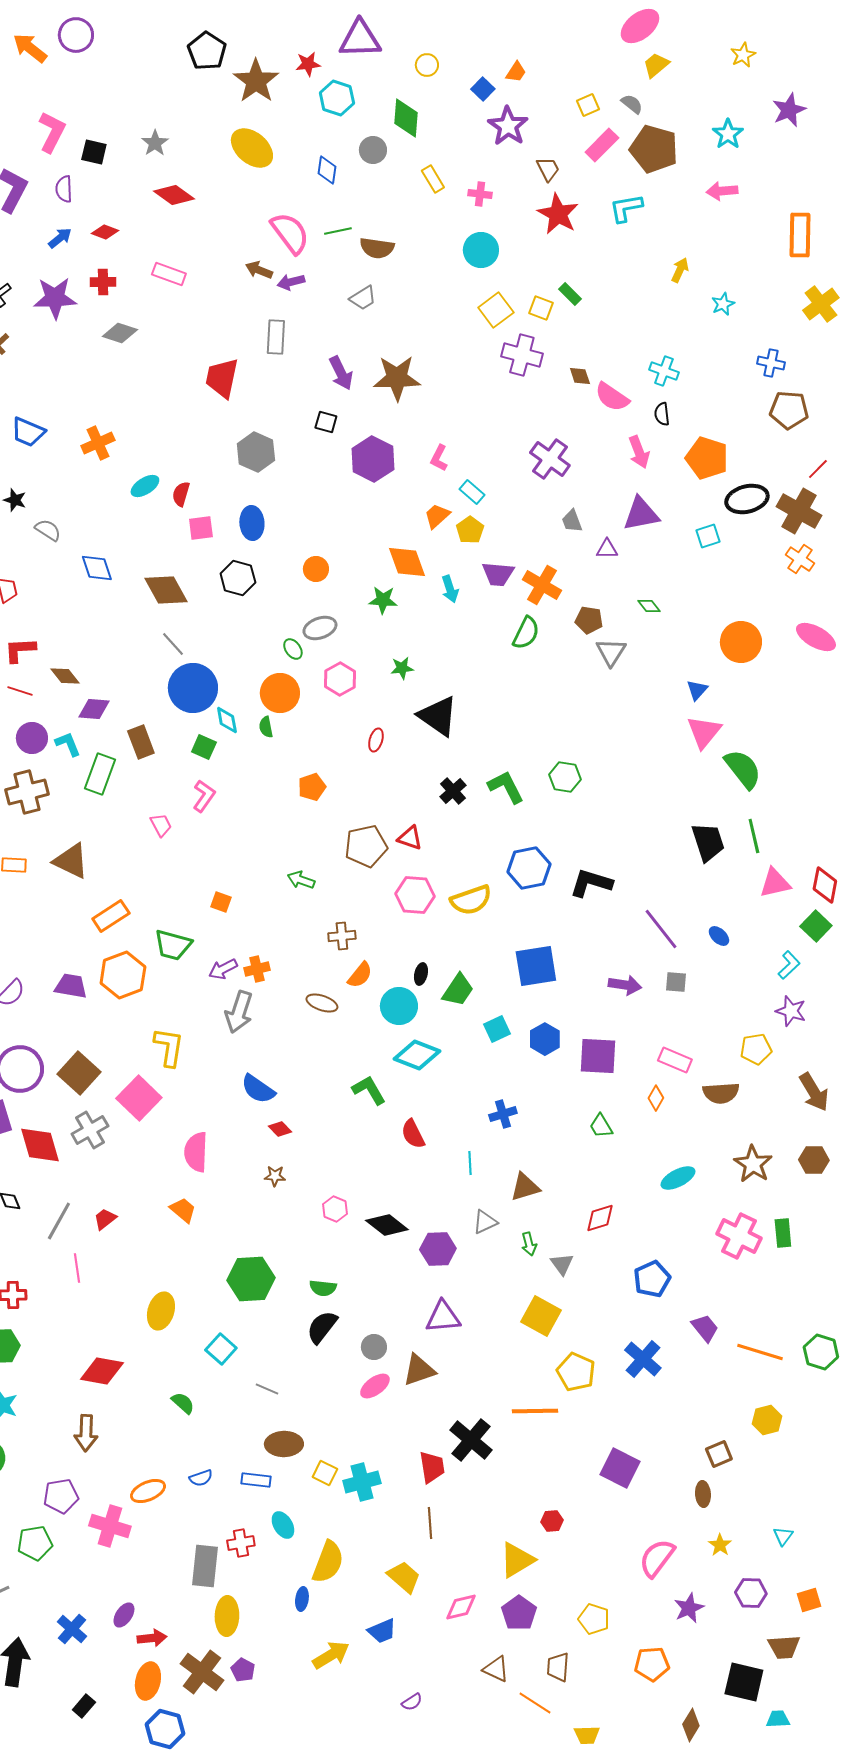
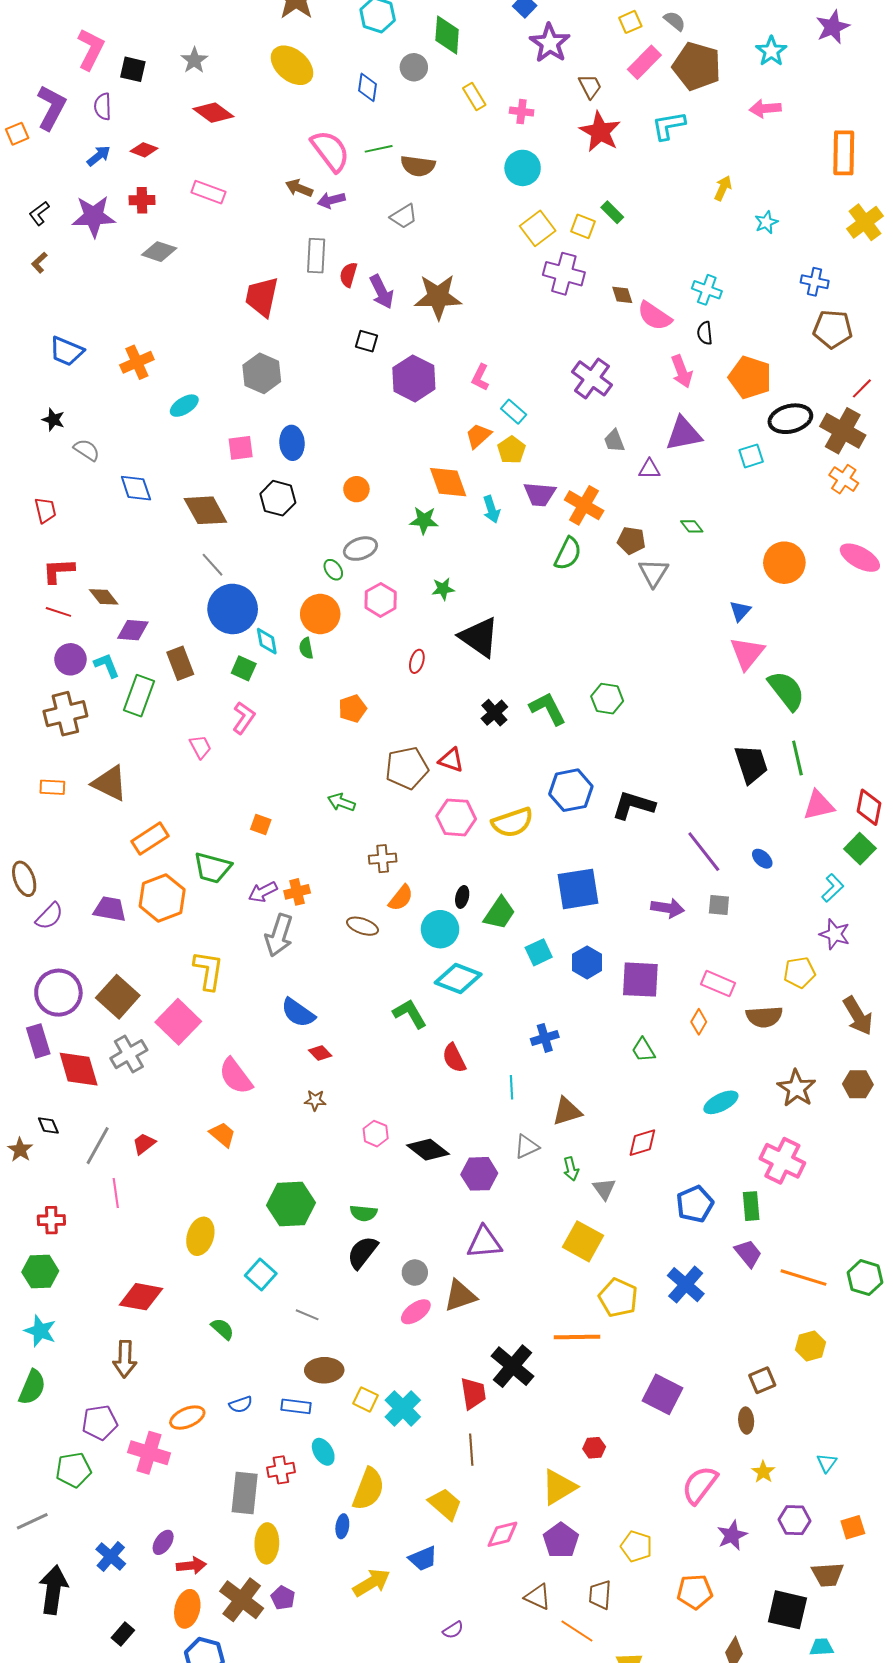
gray hexagon: (256, 452) -> (262, 373), moved
red semicircle: (181, 494) -> (348, 275), moved
pink semicircle: (196, 1152) -> (236, 1076), turned -39
green rectangle: (783, 1233) -> (751, 1206), moved
cyan cross: (362, 1482) -> (403, 1408), turned -30

